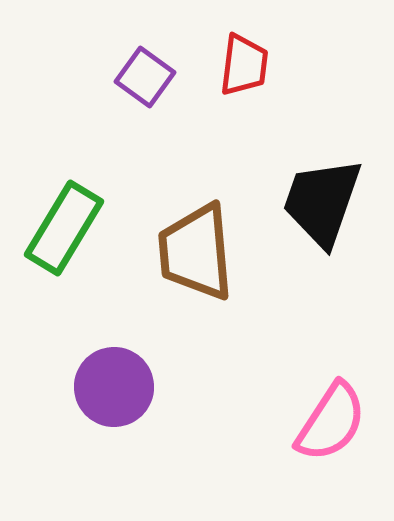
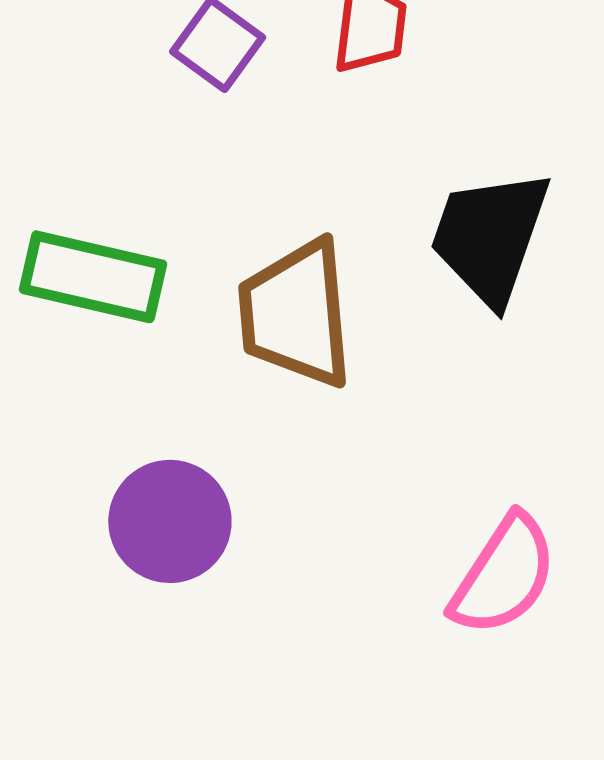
green rectangle: (64, 228) -> (93, 277), turned 72

